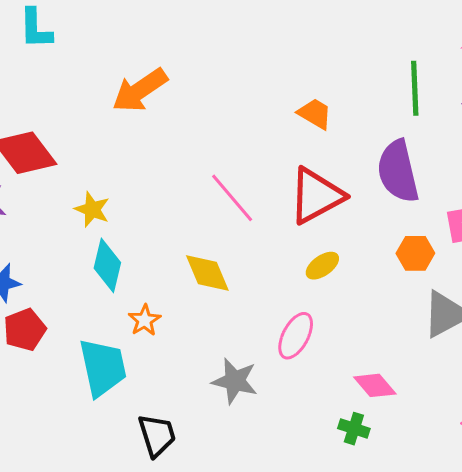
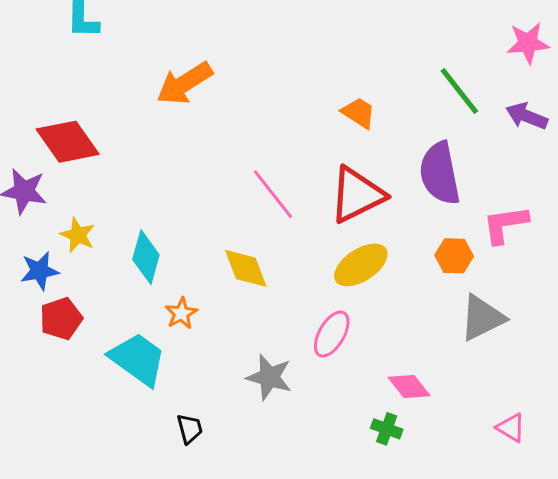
green line: (415, 88) -> (459, 91), turned -38
yellow star: (92, 209) -> (78, 235), moved
yellow ellipse: (322, 266) -> (361, 265), size x1.6
cyan trapezoid: (103, 367) -> (138, 359), turned -44
black trapezoid: (157, 435) -> (190, 429), size x0.7

